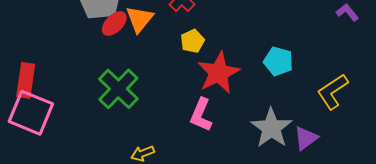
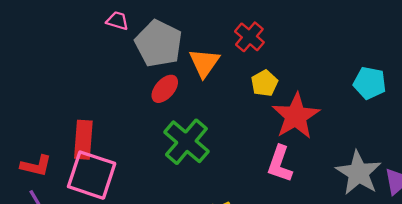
red ellipse: (114, 24) -> (165, 89), moved
cyan pentagon: (278, 61) -> (370, 83), moved

